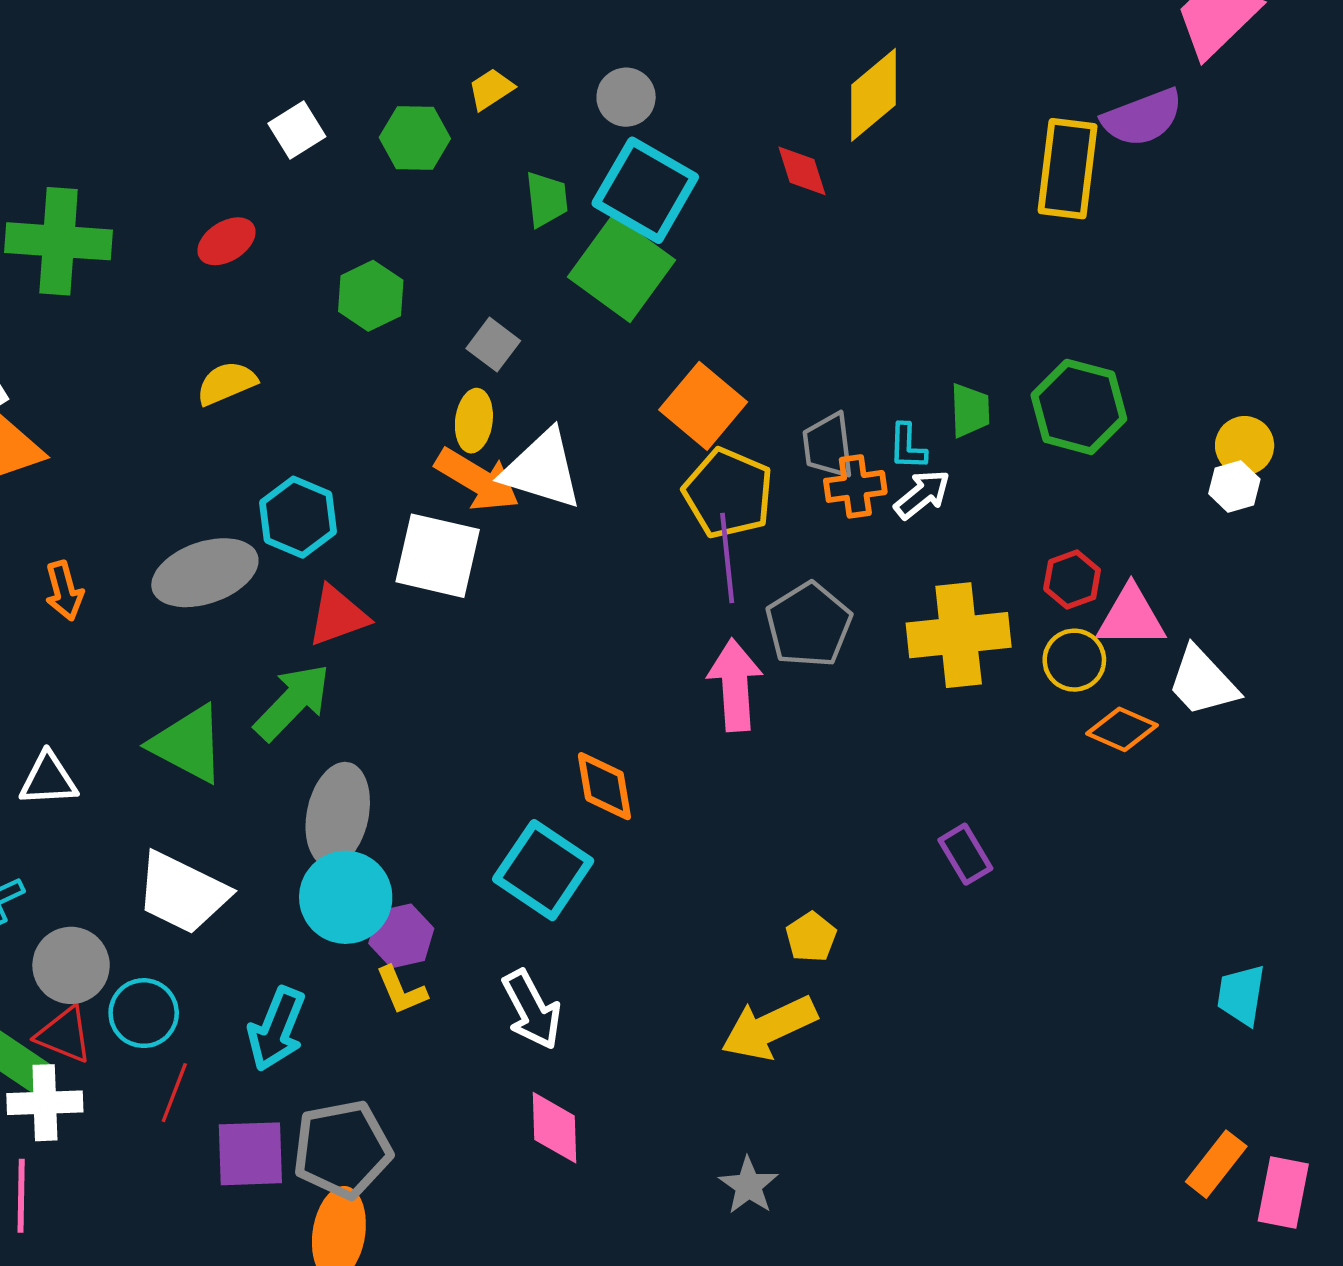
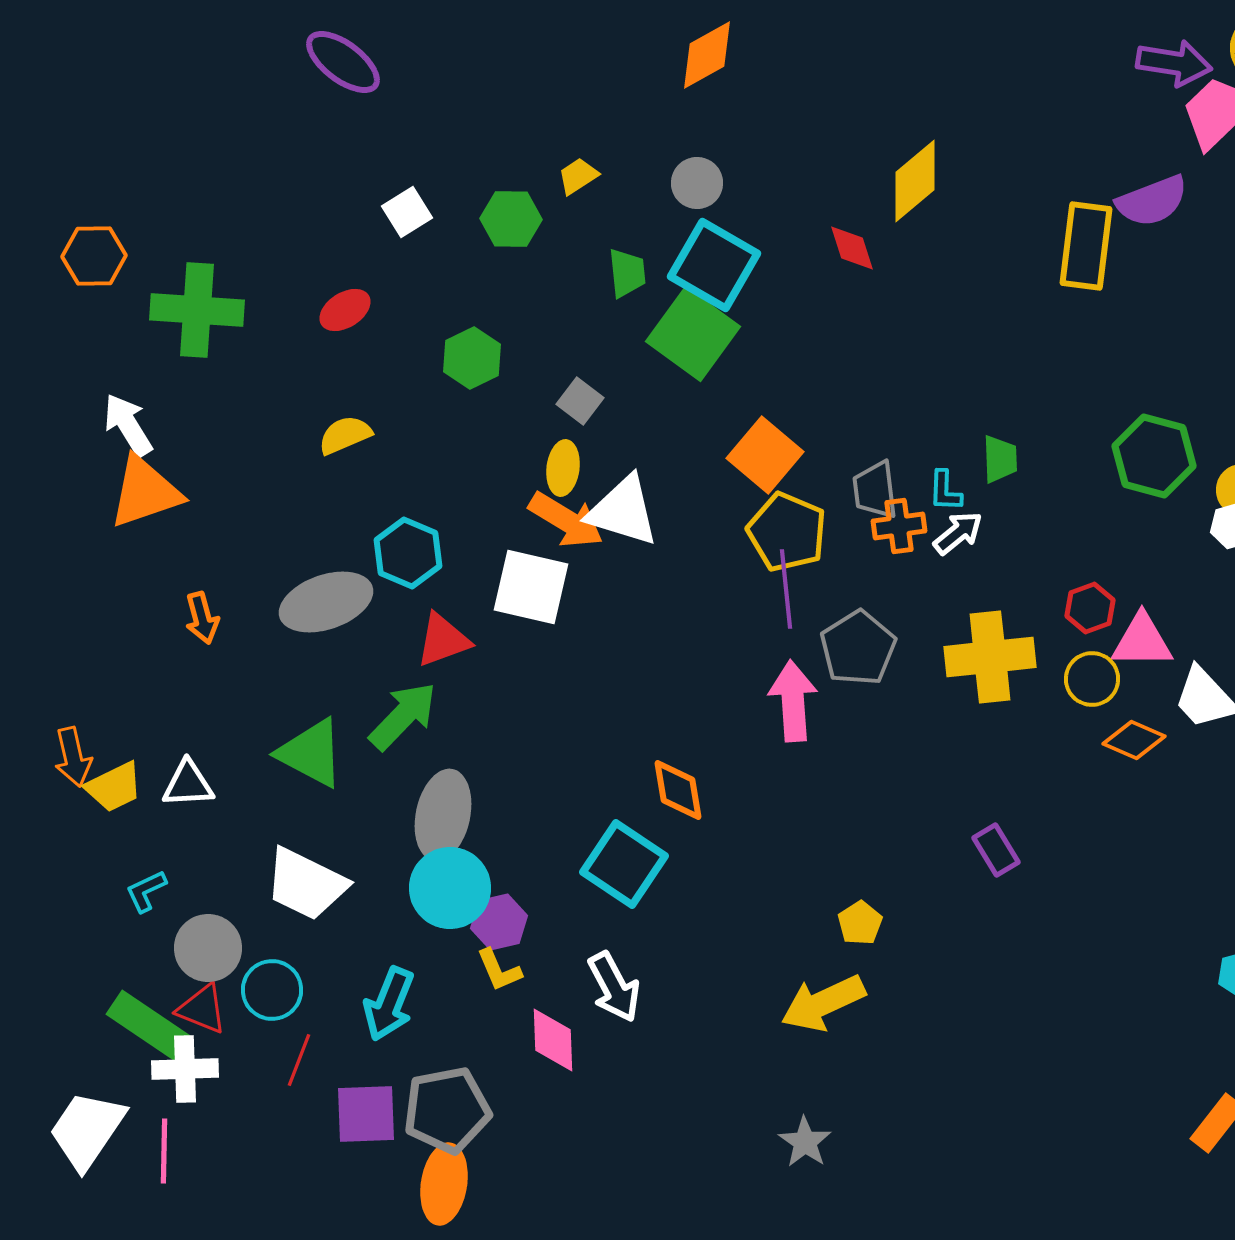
green hexagon: (1079, 407) -> (1154, 456), moved
pink diamond: (555, 1128) -> (553, 1040), moved

